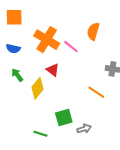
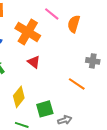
pink line: (71, 47) -> (52, 14), moved
yellow diamond: (37, 88) -> (19, 97), moved

